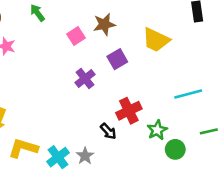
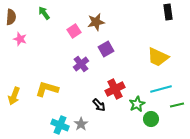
yellow trapezoid: (156, 40) -> (158, 57), moved
cyan line: (188, 94) -> (161, 89), moved
yellow L-shape: (23, 148) -> (47, 89), moved
cyan cross: (58, 157) -> (60, 125), turned -30

